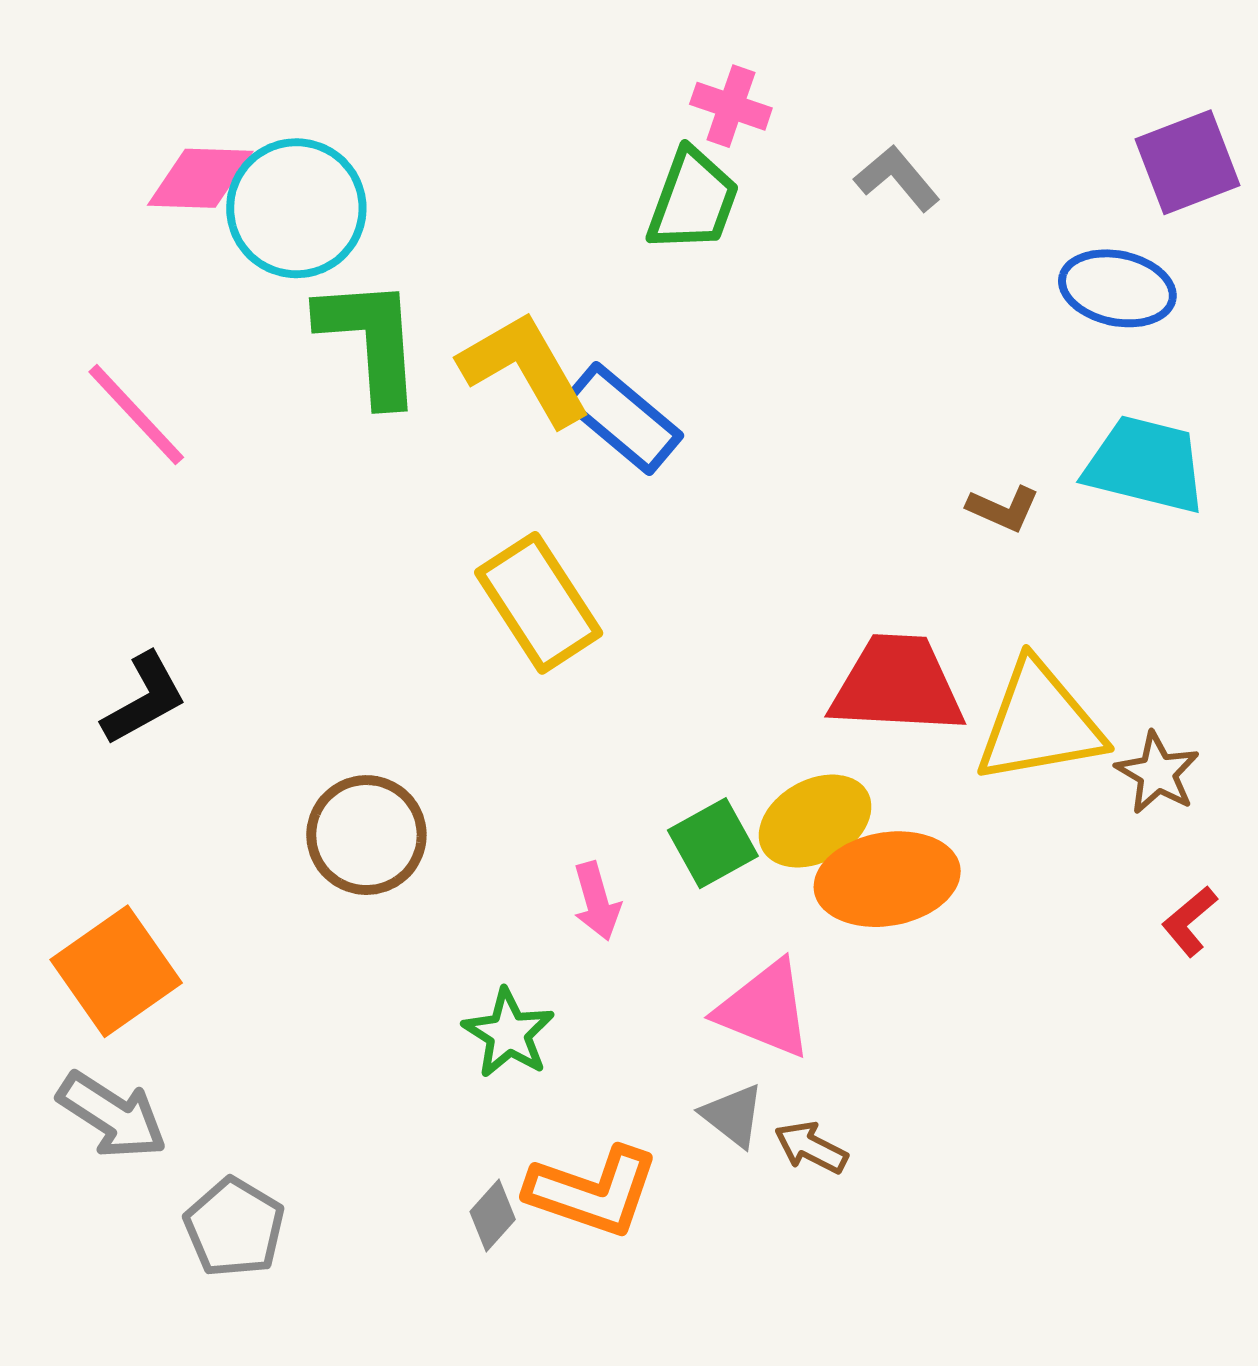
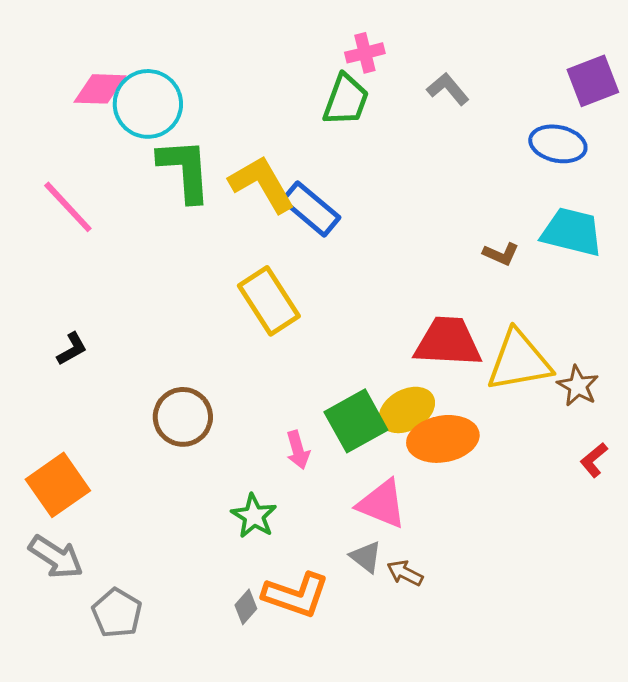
pink cross: (731, 106) -> (365, 53), turned -33
black L-shape: (144, 699) -> (72, 349), size x0.7
green square: (713, 843) -> (356, 421), size x1.4

